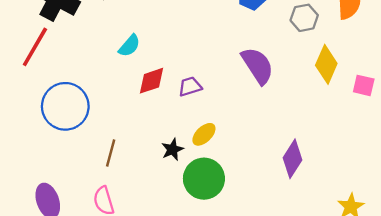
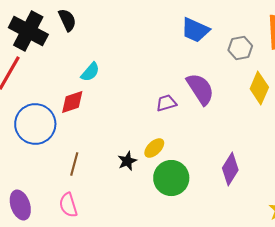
red diamond: (152, 81) -> (72, 102), moved
purple trapezoid: (190, 87) -> (166, 103), moved
green circle: (204, 179) -> (171, 178), moved

